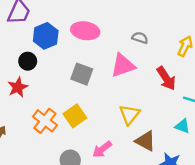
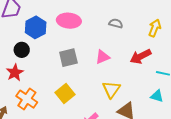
pink triangle: (123, 65) -> (102, 57), moved, size x0.7
gray square: (82, 74) -> (68, 58), turned -30
red arrow: (166, 78) -> (141, 56), turned 100
orange cross: (45, 121) -> (27, 99), moved

